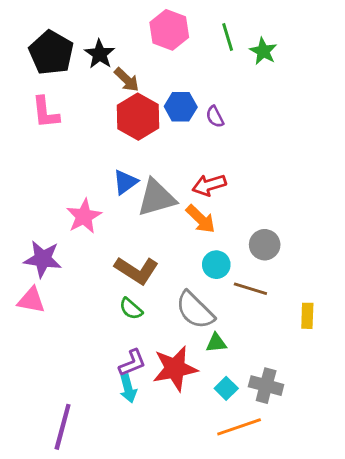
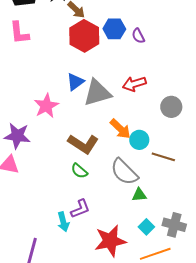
orange arrow: (201, 219) -> (120, 129), moved
gray circle: (265, 245) -> (171, 107), moved
red star: (175, 369) -> (110, 241), moved
cyan arrow: (128, 388) -> (63, 222), moved

